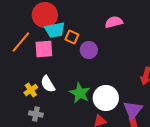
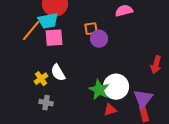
cyan trapezoid: (55, 30) -> (48, 21), moved
orange square: (72, 37) -> (91, 29), moved, turned -32
green star: (80, 93) -> (99, 90), moved

